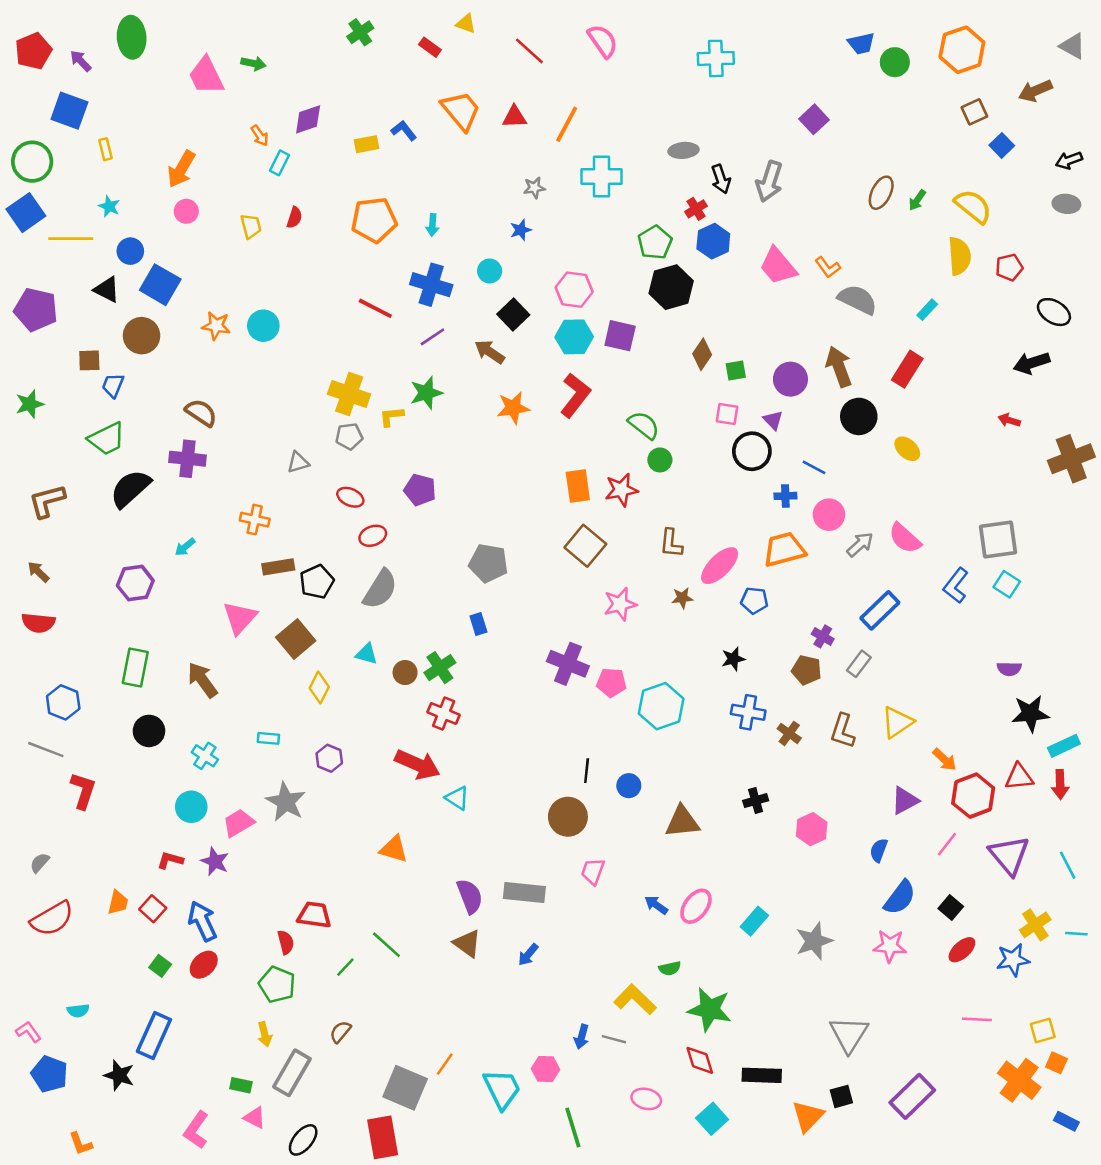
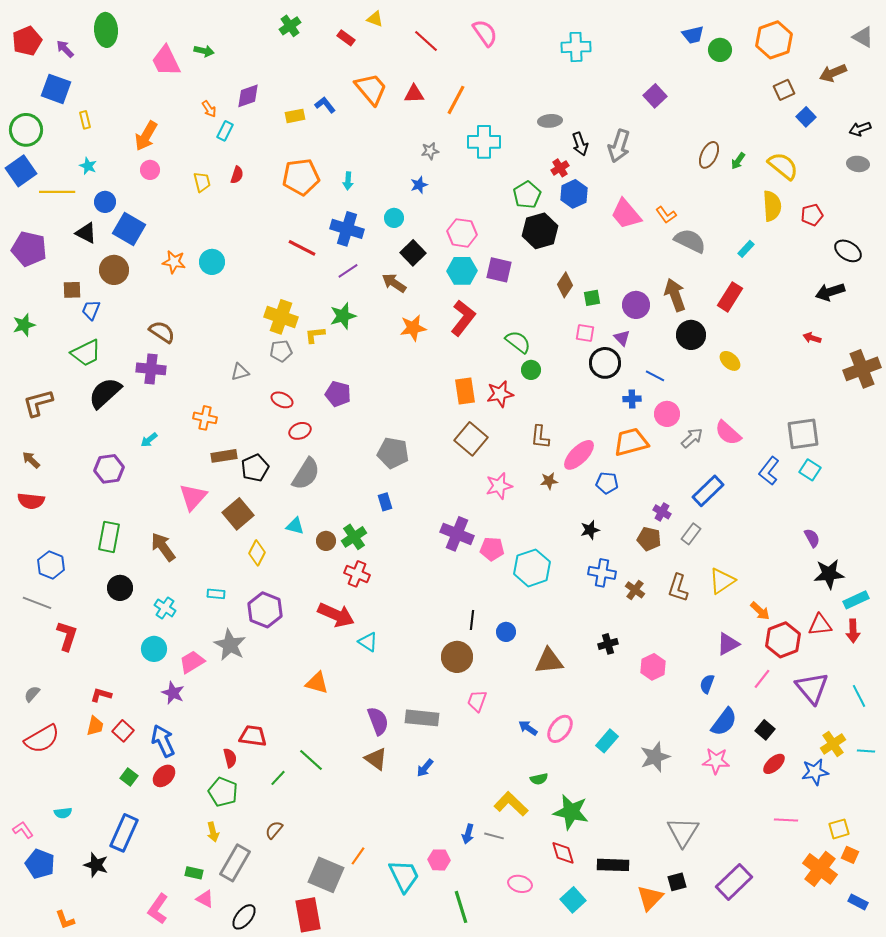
purple semicircle: (1009, 669) -> (812, 538), turned -120
purple hexagon: (329, 758) -> (265, 610), size x1.6
red L-shape: (170, 860) -> (101, 695), moved

